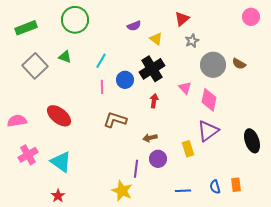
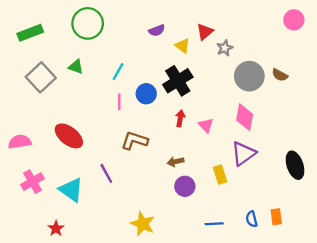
red triangle: (182, 19) -> (205, 32), moved
pink triangle: (185, 88) -> (206, 125), moved
purple line: (136, 169) -> (106, 173), moved, turned -36
red star: (58, 196) -> (56, 228), moved

